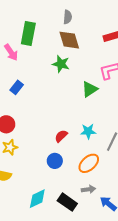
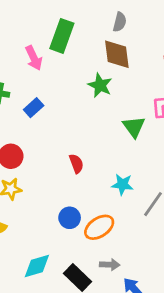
green triangle: (90, 89) -> (134, 127), turned -42
red semicircle: (61, 136) -> (76, 164), moved, turned 104
orange ellipse: (89, 163) -> (99, 227), moved

